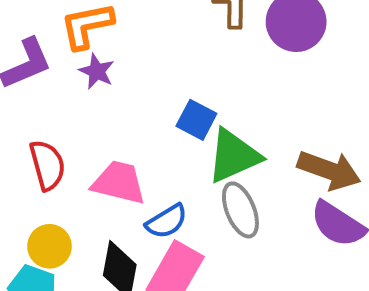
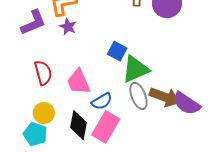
brown arrow: (329, 170) -> (165, 97), moved
pink trapezoid: (119, 183) -> (78, 82), turned -128

